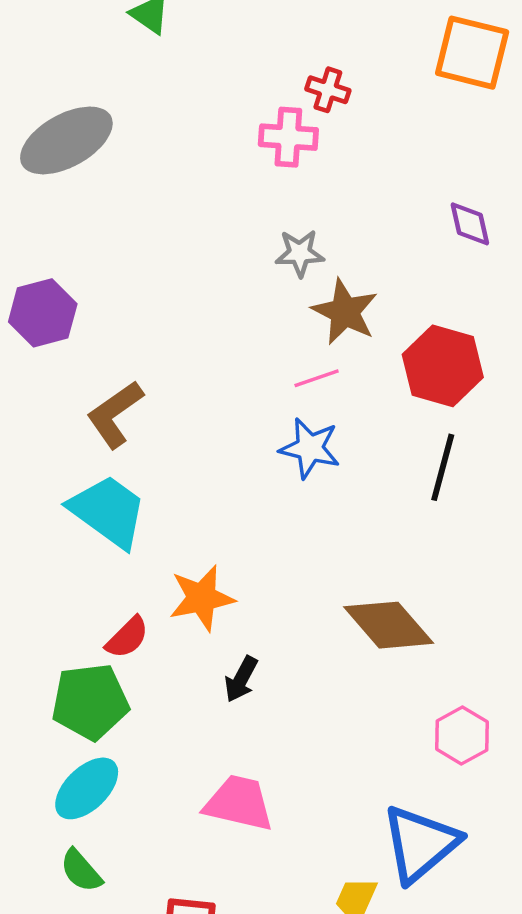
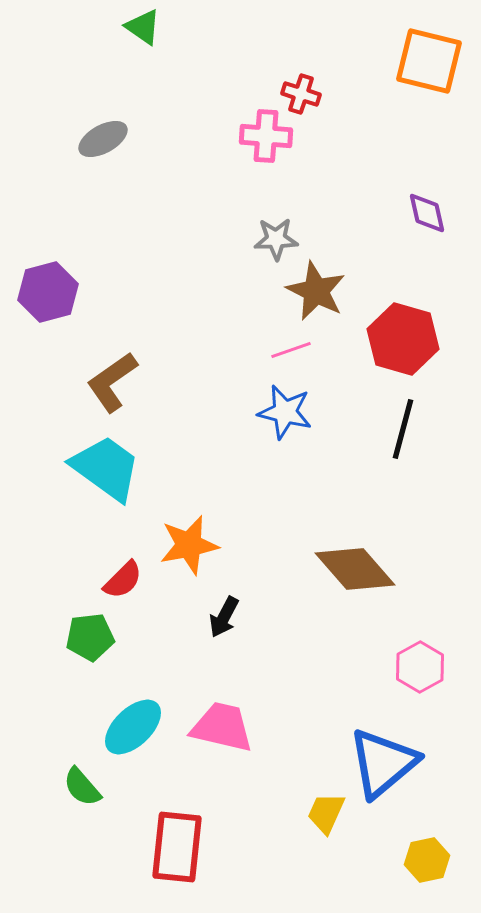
gray ellipse: (66, 140) -> (103, 139), moved, size x0.6
green pentagon: (90, 702) -> (90, 637), size x0.7
cyan ellipse: (87, 788) -> (133, 727), moved

